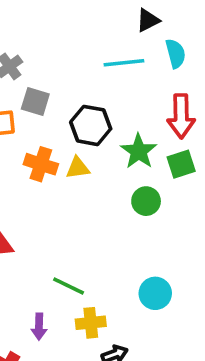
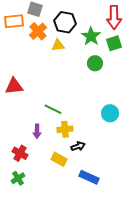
orange cross: (41, 164) -> (38, 31), moved, turned 30
cyan circle: (155, 293) -> (110, 113), moved

